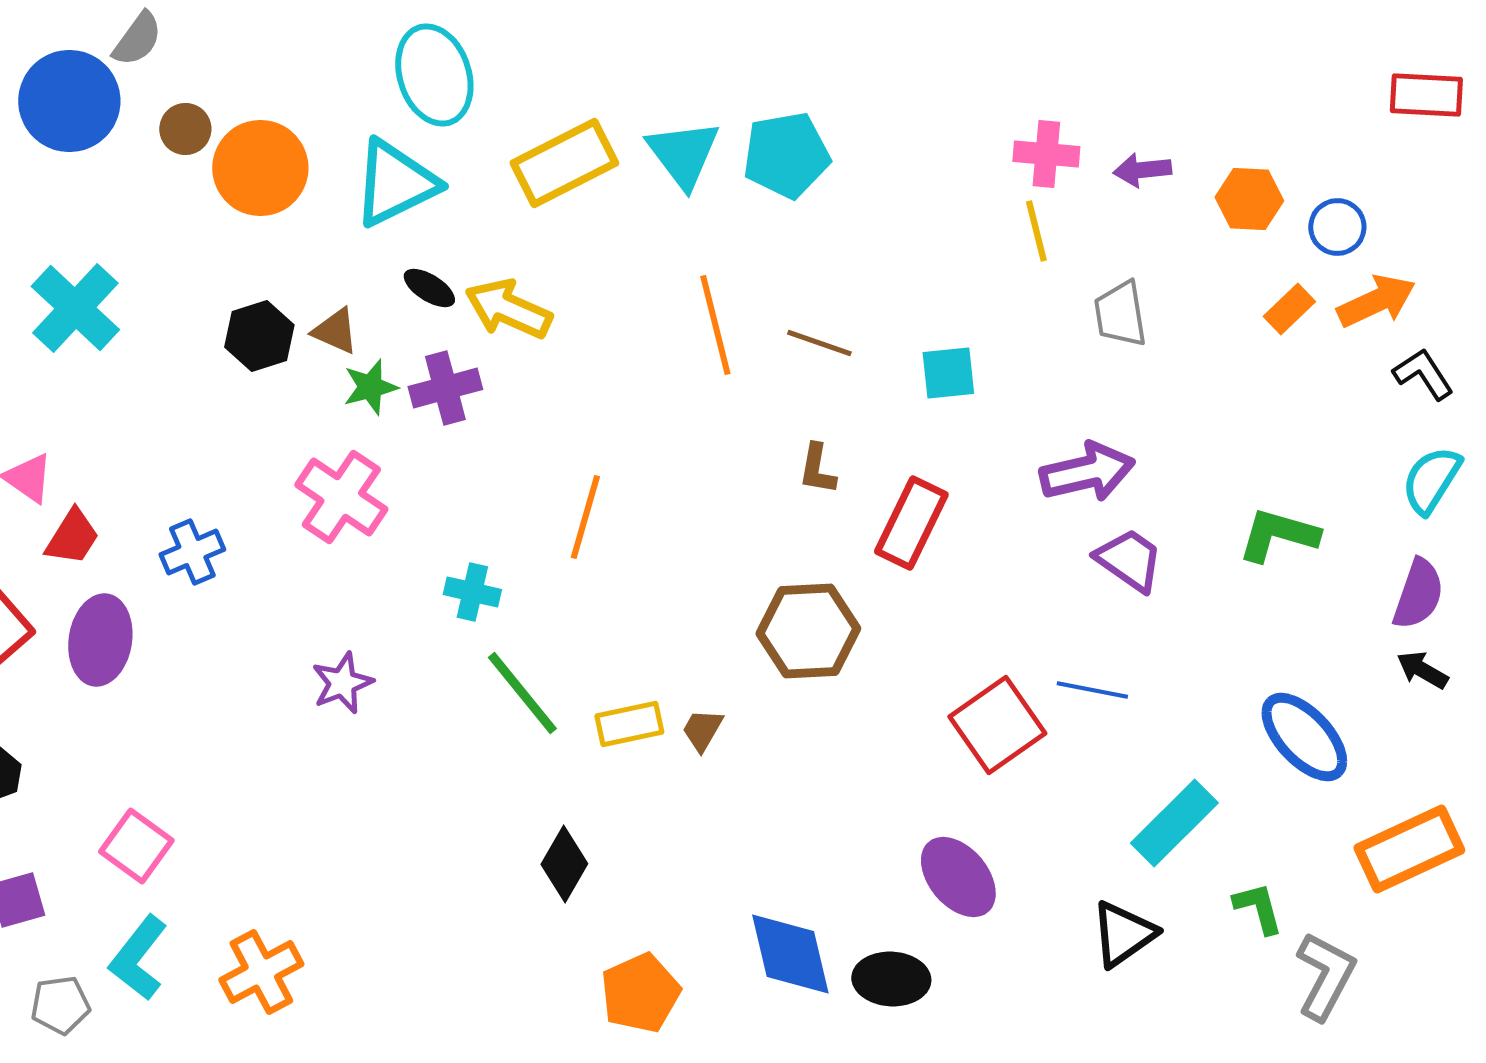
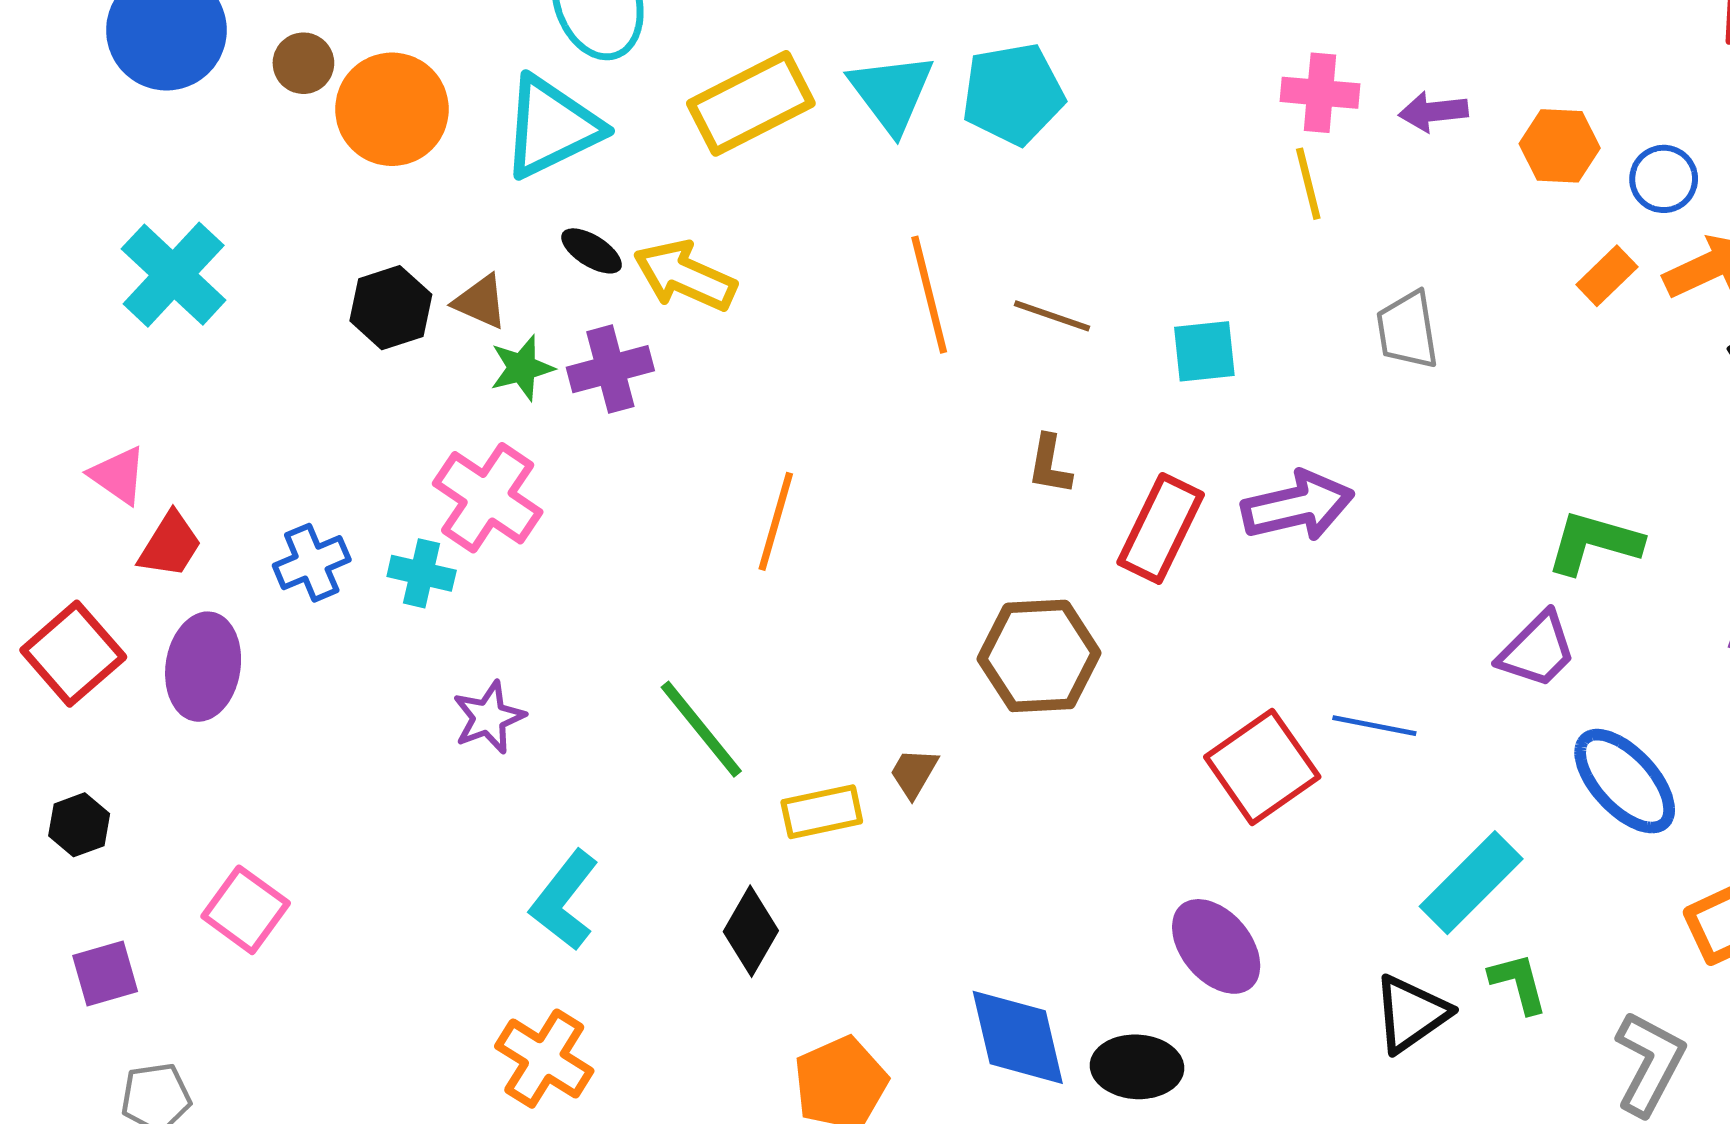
gray trapezoid: (1120, 314) -> (1407, 330), moved
purple arrow: (1087, 472) -> (1298, 506), moved
purple trapezoid: (1129, 560) -> (1537, 650), moved, turned 100
cyan cross: (472, 592) -> (422, 573), moved
yellow rectangle: (629, 724) -> (822, 812), moved
green L-shape: (1258, 908) -> (1518, 983), moved
cyan L-shape: (138, 958) -> (564, 900), moved
orange cross: (261, 972) -> (544, 1059), moved, turned -30

